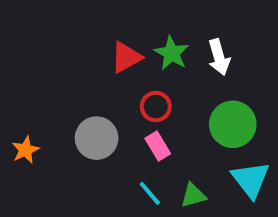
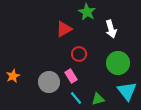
green star: (172, 53) -> (87, 12), moved
gray circle: (97, 138) -> (49, 82), moved
pink rectangle: (158, 146) -> (71, 76), moved

